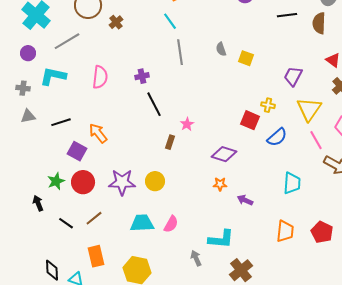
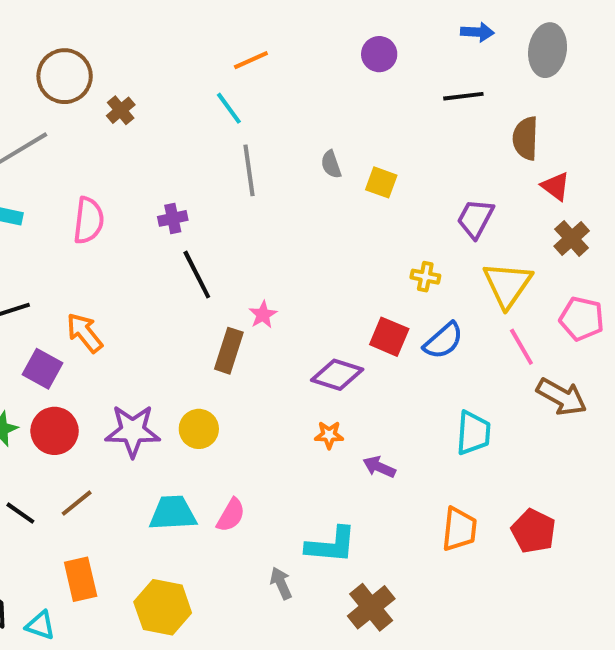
brown semicircle: (319, 23) -> (525, 138), moved
red square: (250, 120) -> (389, 337), moved
brown rectangle: (170, 142) -> (229, 351), size x1.5

